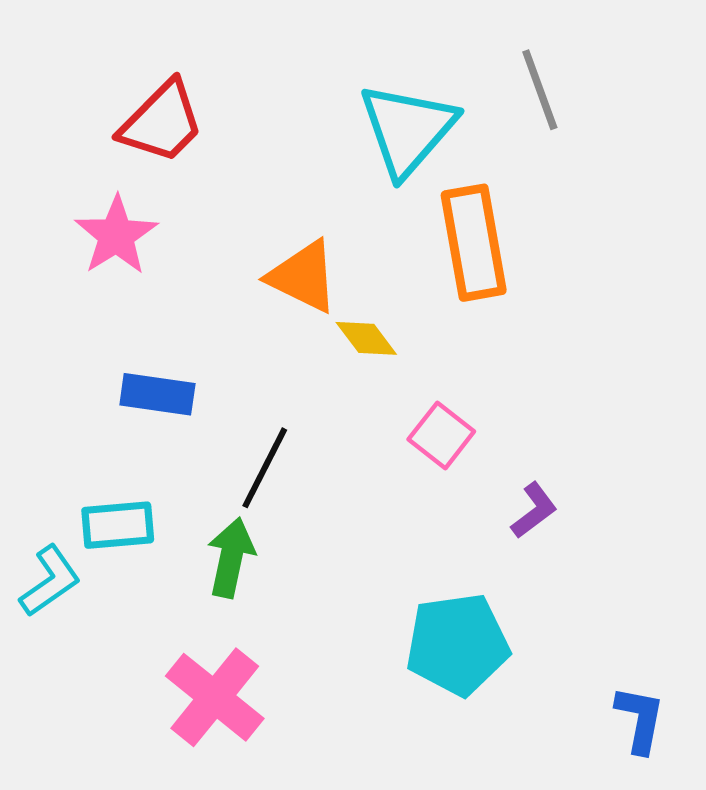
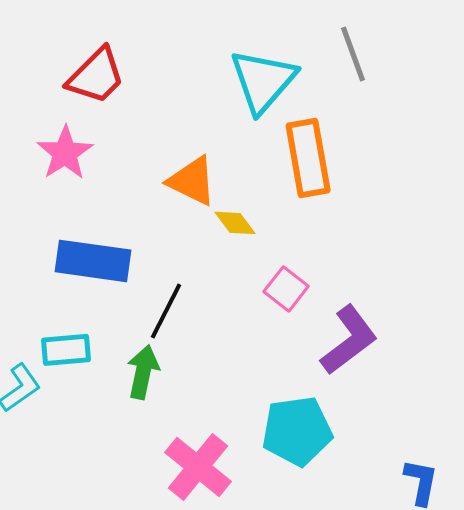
blue rectangle: (157, 394) -> (93, 261), size x1.5
purple L-shape: (534, 510) -> (349, 340), size x1.8
pink cross: (215, 697) -> (198, 467), moved

